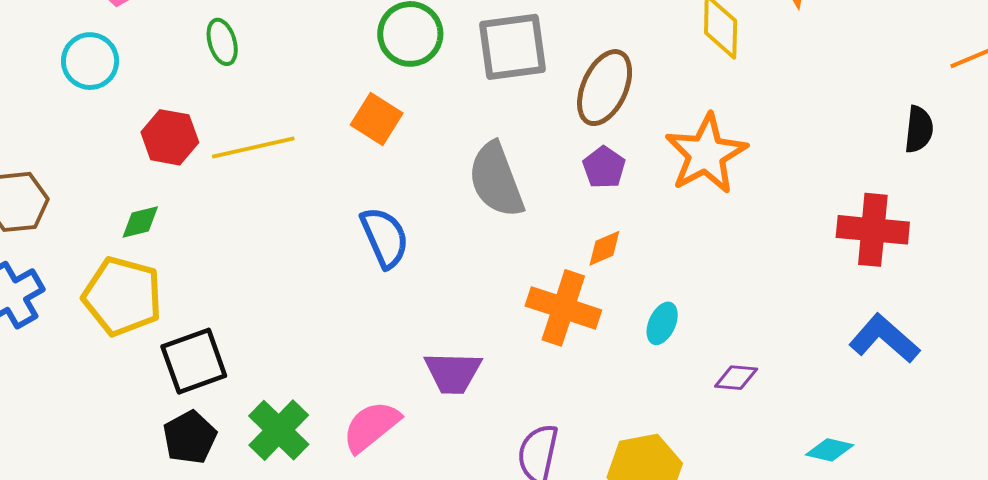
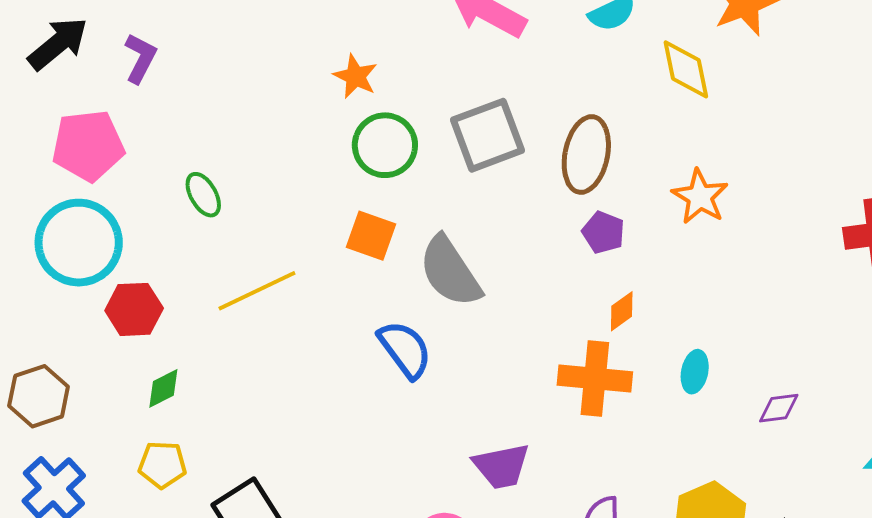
cyan circle: (90, 61) -> (79, 243), size x1.5
red hexagon: (170, 137) -> (134, 309), moved
orange star: (706, 154) -> (700, 197), size x0.7
gray semicircle: (496, 180) -> (450, 272), moved
yellow pentagon: (122, 296) -> (162, 465), size x0.6

